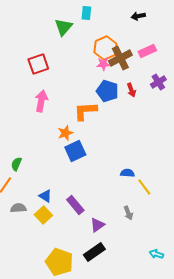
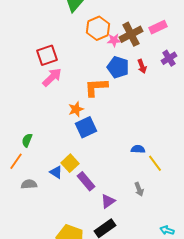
orange hexagon: (105, 48) -> (98, 28), moved
red square: (38, 64) -> (47, 55), moved
pink arrow: (41, 101) -> (52, 77), turned 35
yellow square: (43, 215) -> (70, 163), moved

